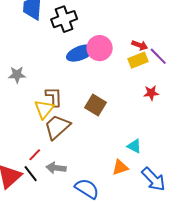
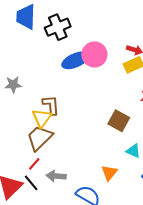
brown square: (95, 105) -> (119, 121), moved
brown trapezoid: (57, 127) -> (40, 138), moved
orange triangle: (120, 167) -> (109, 173), moved, turned -30

